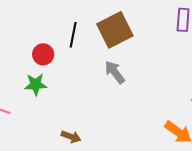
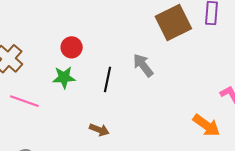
brown square: (115, 30) -> (173, 22), moved
black line: (73, 35) -> (107, 79), moved

